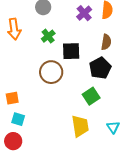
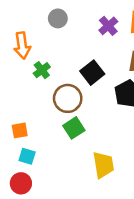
green cross: (48, 36) -> (42, 70), moved
black square: (71, 51) -> (92, 73), turned -36
green square: (91, 96) -> (74, 128), moved

